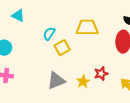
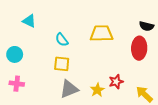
cyan semicircle: (49, 34) -> (62, 40), turned -72
yellow square: (62, 48) -> (62, 64), moved, turned 35

